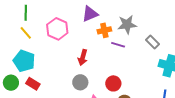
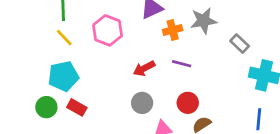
purple line: (118, 45) -> (182, 64), moved
red arrow: (83, 57) -> (144, 68), turned 49
cyan pentagon: (24, 61) -> (63, 76), turned -30

